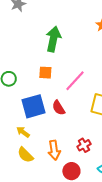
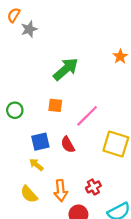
green arrow: (53, 39) -> (66, 69), turned 35
blue square: (33, 106) -> (40, 142), size x0.7
yellow arrow: (23, 132) -> (36, 165), moved

